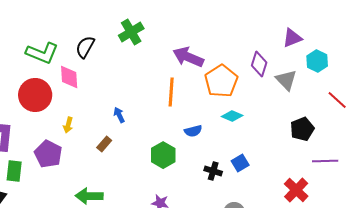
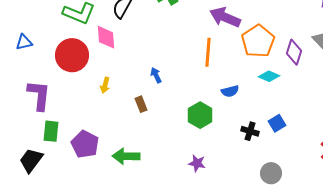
purple diamond: (259, 64) -> (294, 52), moved
brown rectangle: (104, 144) -> (141, 104), turned -63
purple pentagon: (48, 154) -> (85, 144), moved

